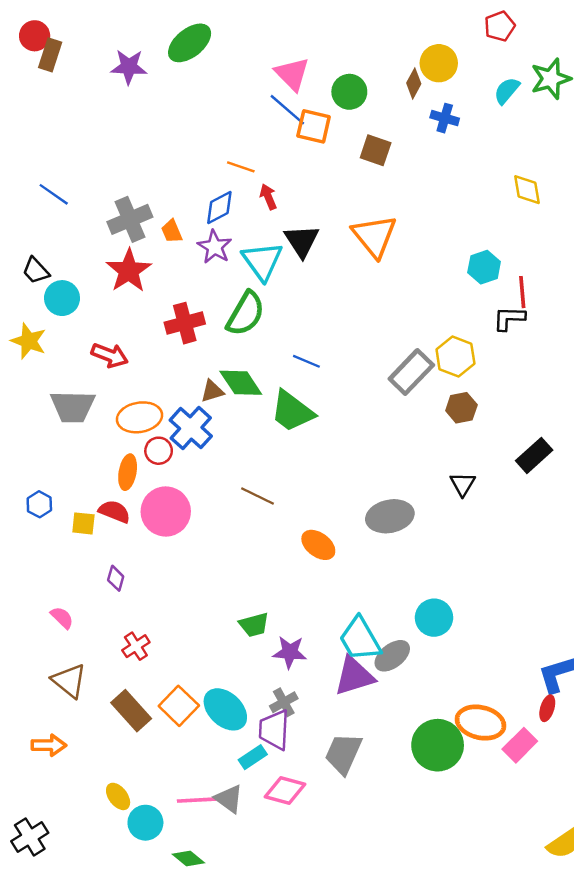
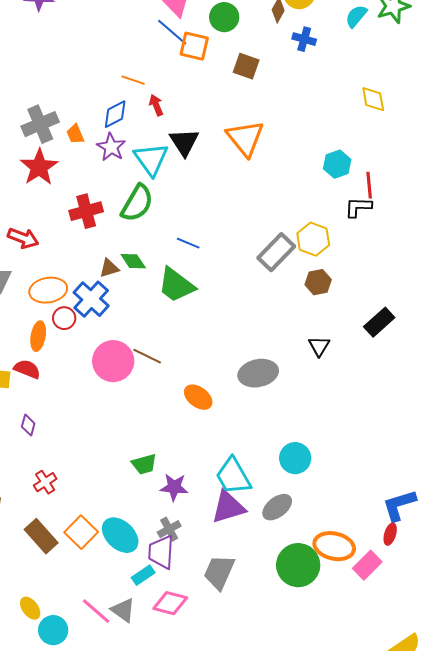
green diamond: (241, 383) -> (133, 261), size x0.7
pink circle: (166, 511) -> (113, 361), moved
gray ellipse: (392, 656) -> (277, 507), moved
pink line: (197, 800) -> (96, 611), turned 44

